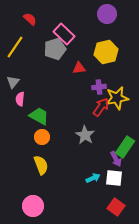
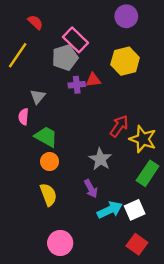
gray triangle: (13, 82) -> (38, 97), moved
purple cross: (99, 87) -> (77, 85), moved
yellow star: (117, 98) -> (143, 139), moved, turned 30
purple arrow: (116, 159) -> (91, 189), moved
cyan arrow: (93, 178) -> (110, 210), size x1.5
white square: (114, 178) -> (135, 210), turned -30
pink circle: (33, 206) -> (60, 243), moved

